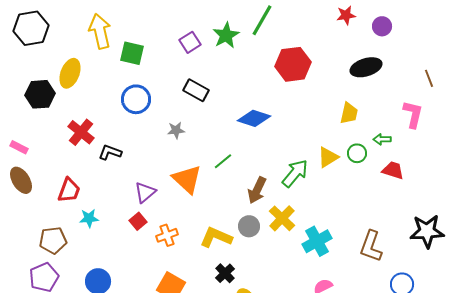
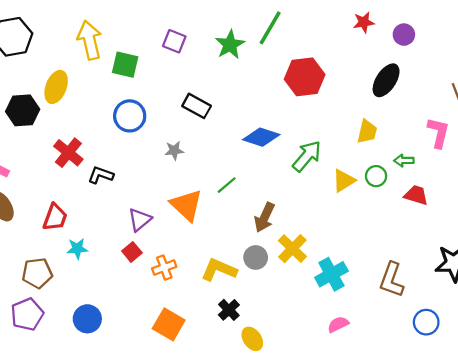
purple square: (190, 42) -> (174, 41), moved, turned -35
black ellipse: (366, 67) -> (386, 80), turned -40
green arrow: (295, 173) -> (307, 156), moved

